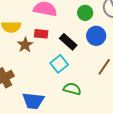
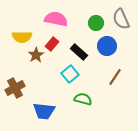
red rectangle: (41, 34) -> (52, 44), turned -56

